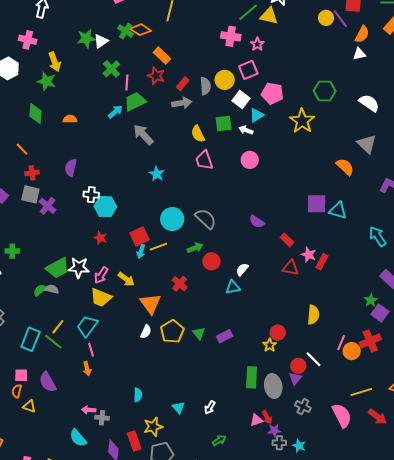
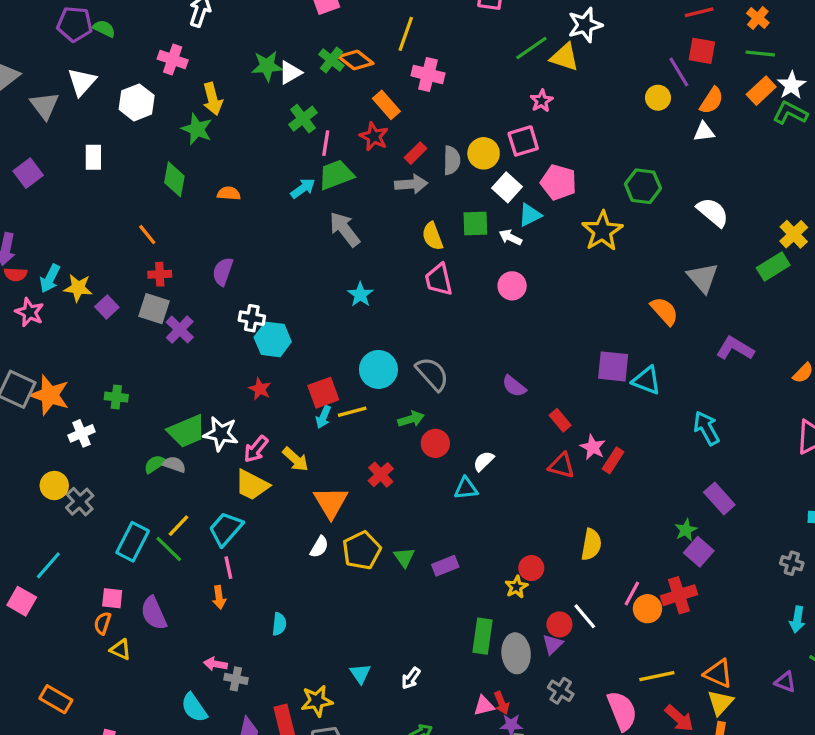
yellow circle: (326, 18) -> (658, 98), moved
pink cross: (231, 36) -> (428, 74), moved
cyan semicircle: (138, 395) -> (279, 624), moved

